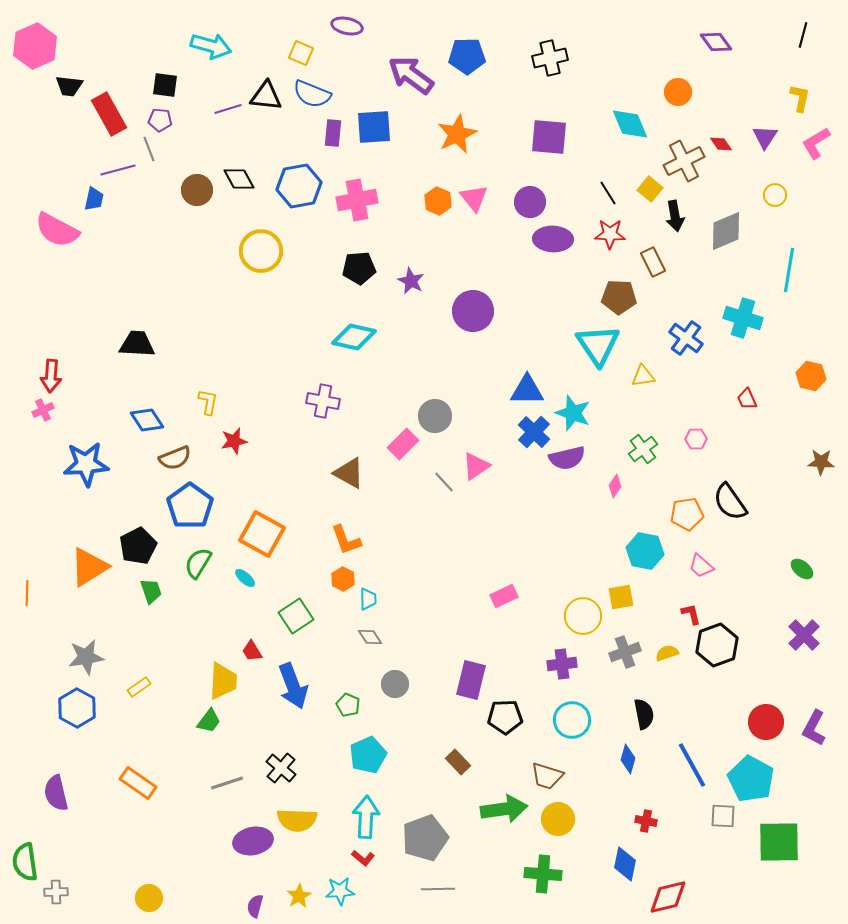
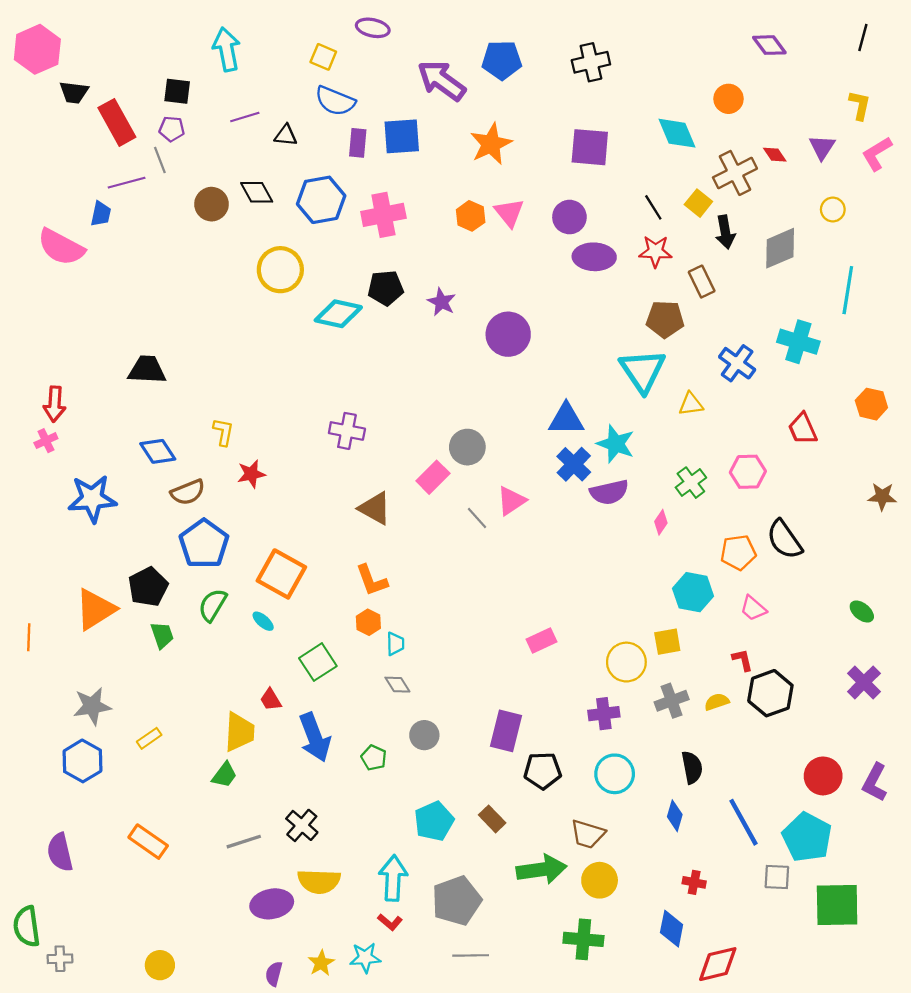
cyan arrow: (211, 46) -> (227, 49), turned -117
black triangle: (266, 96) -> (286, 135), moved, size x0.7
cyan diamond: (354, 337) -> (338, 314), moved
red trapezoid: (747, 399) -> (803, 429), size x1.4
pink hexagon: (696, 439) -> (748, 472), size x1.5
cyan pentagon: (368, 755) -> (434, 821), moved

